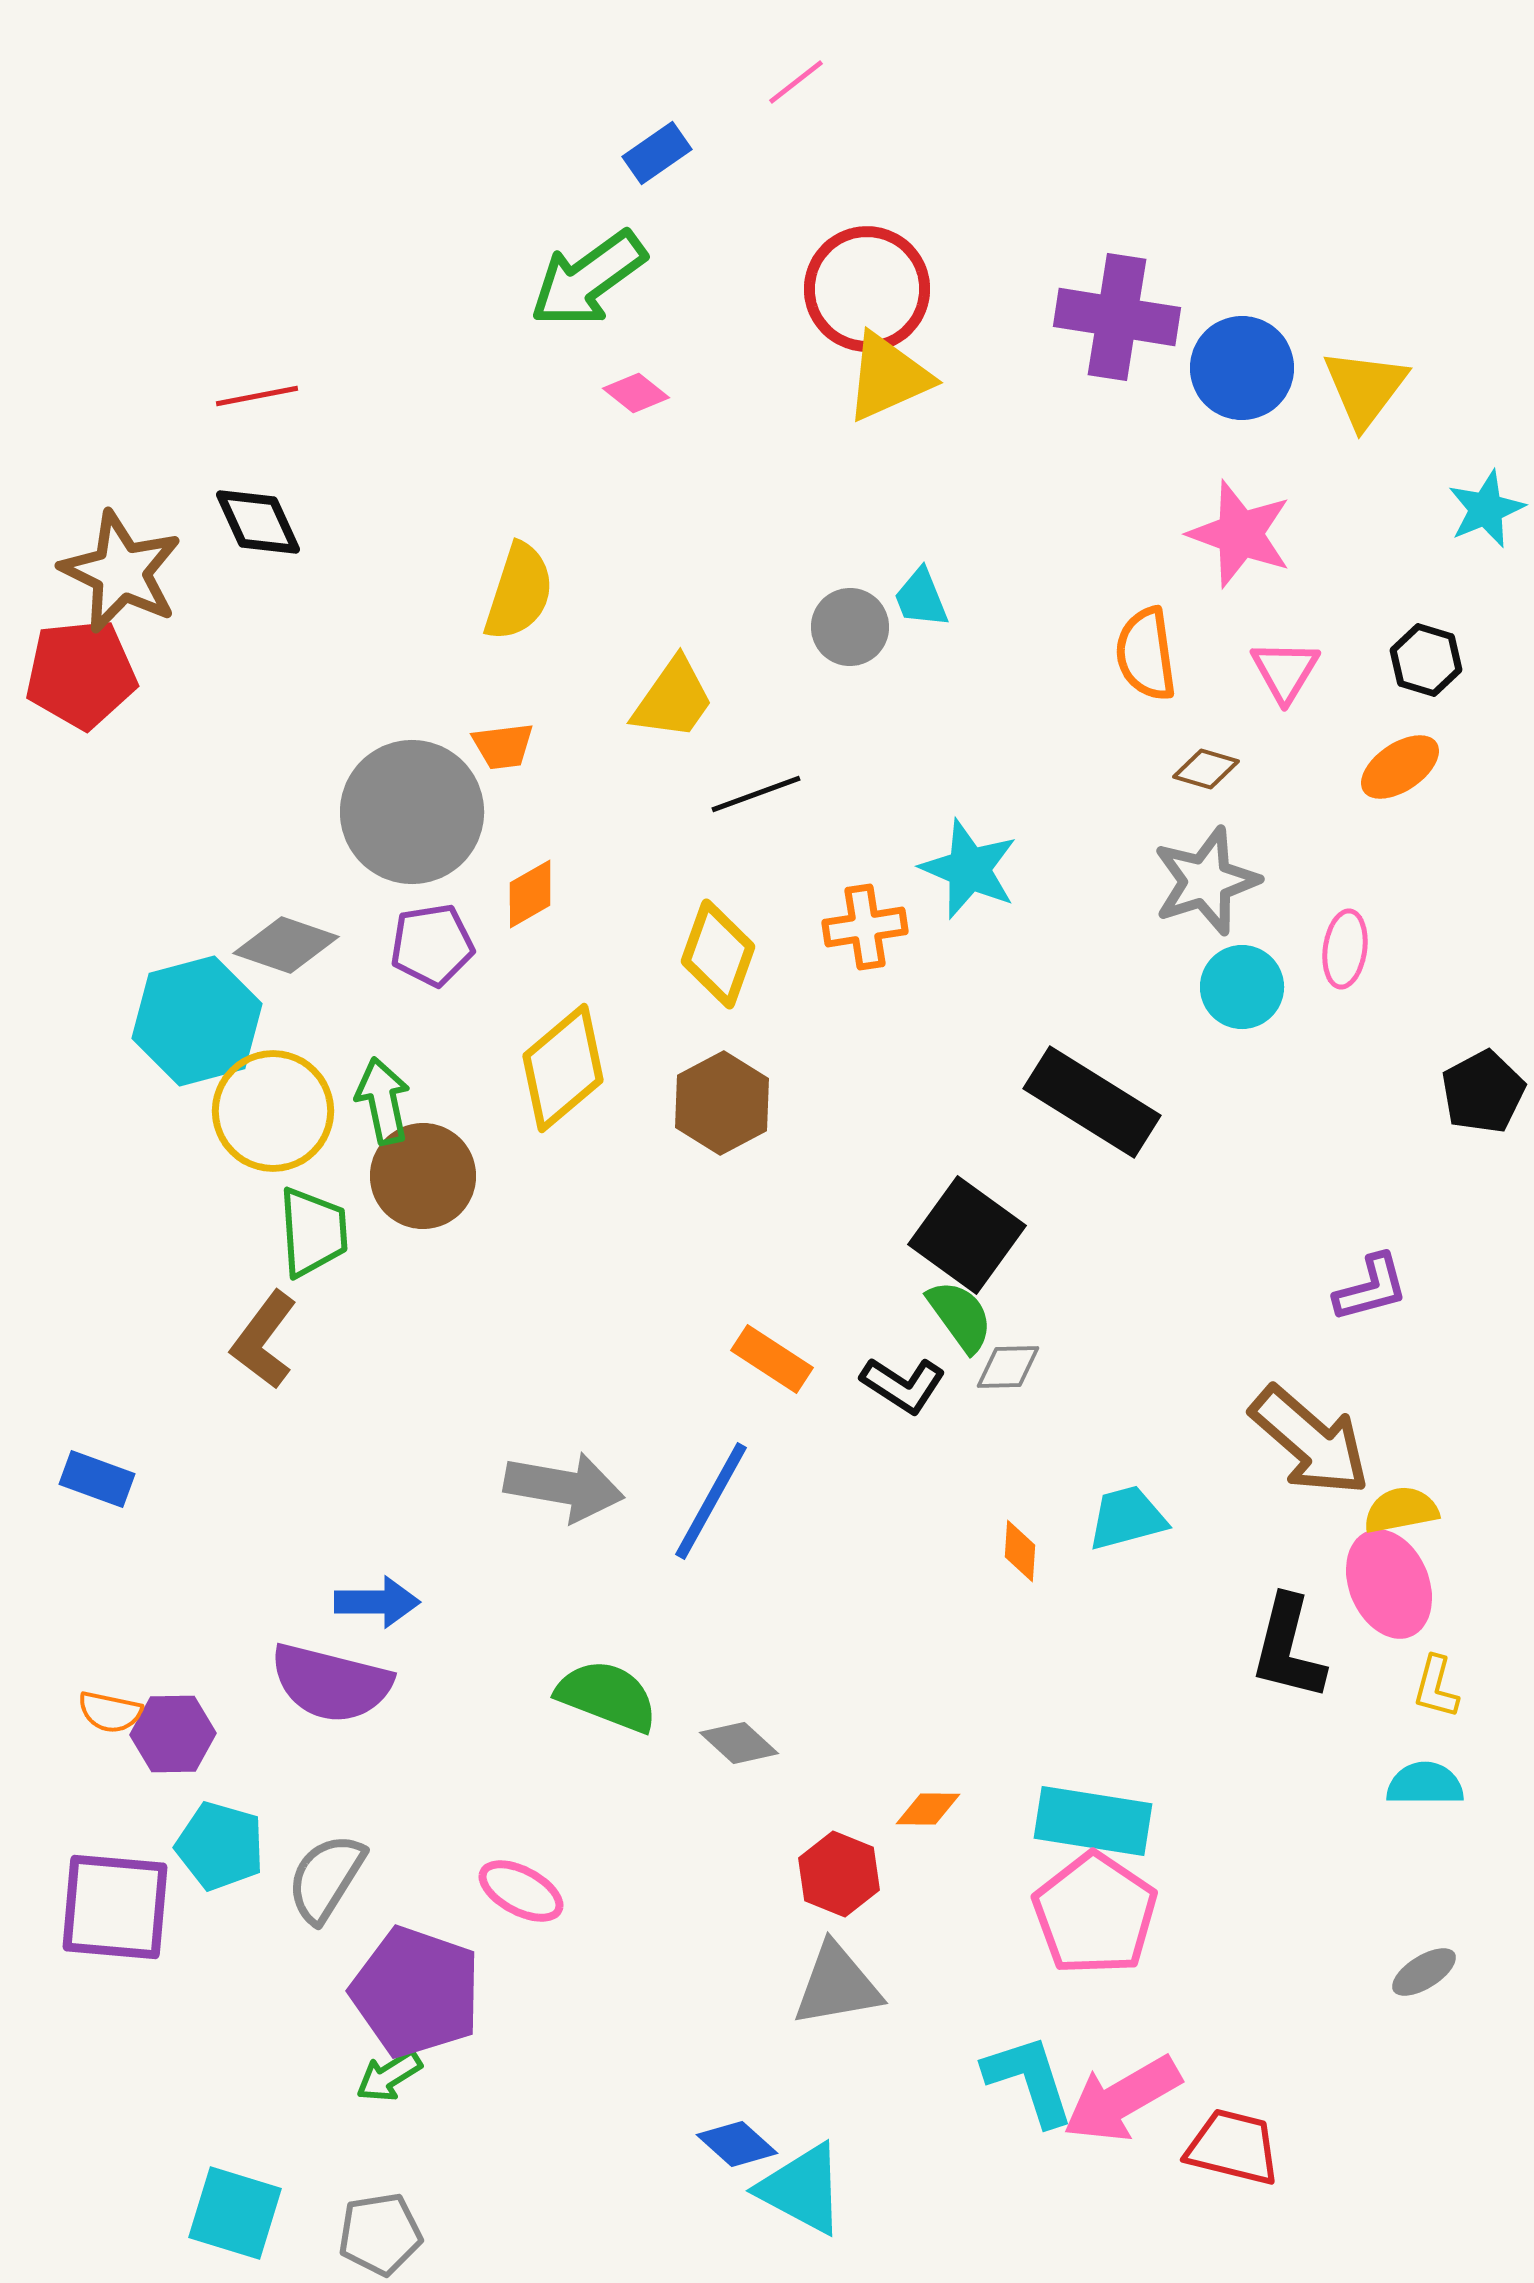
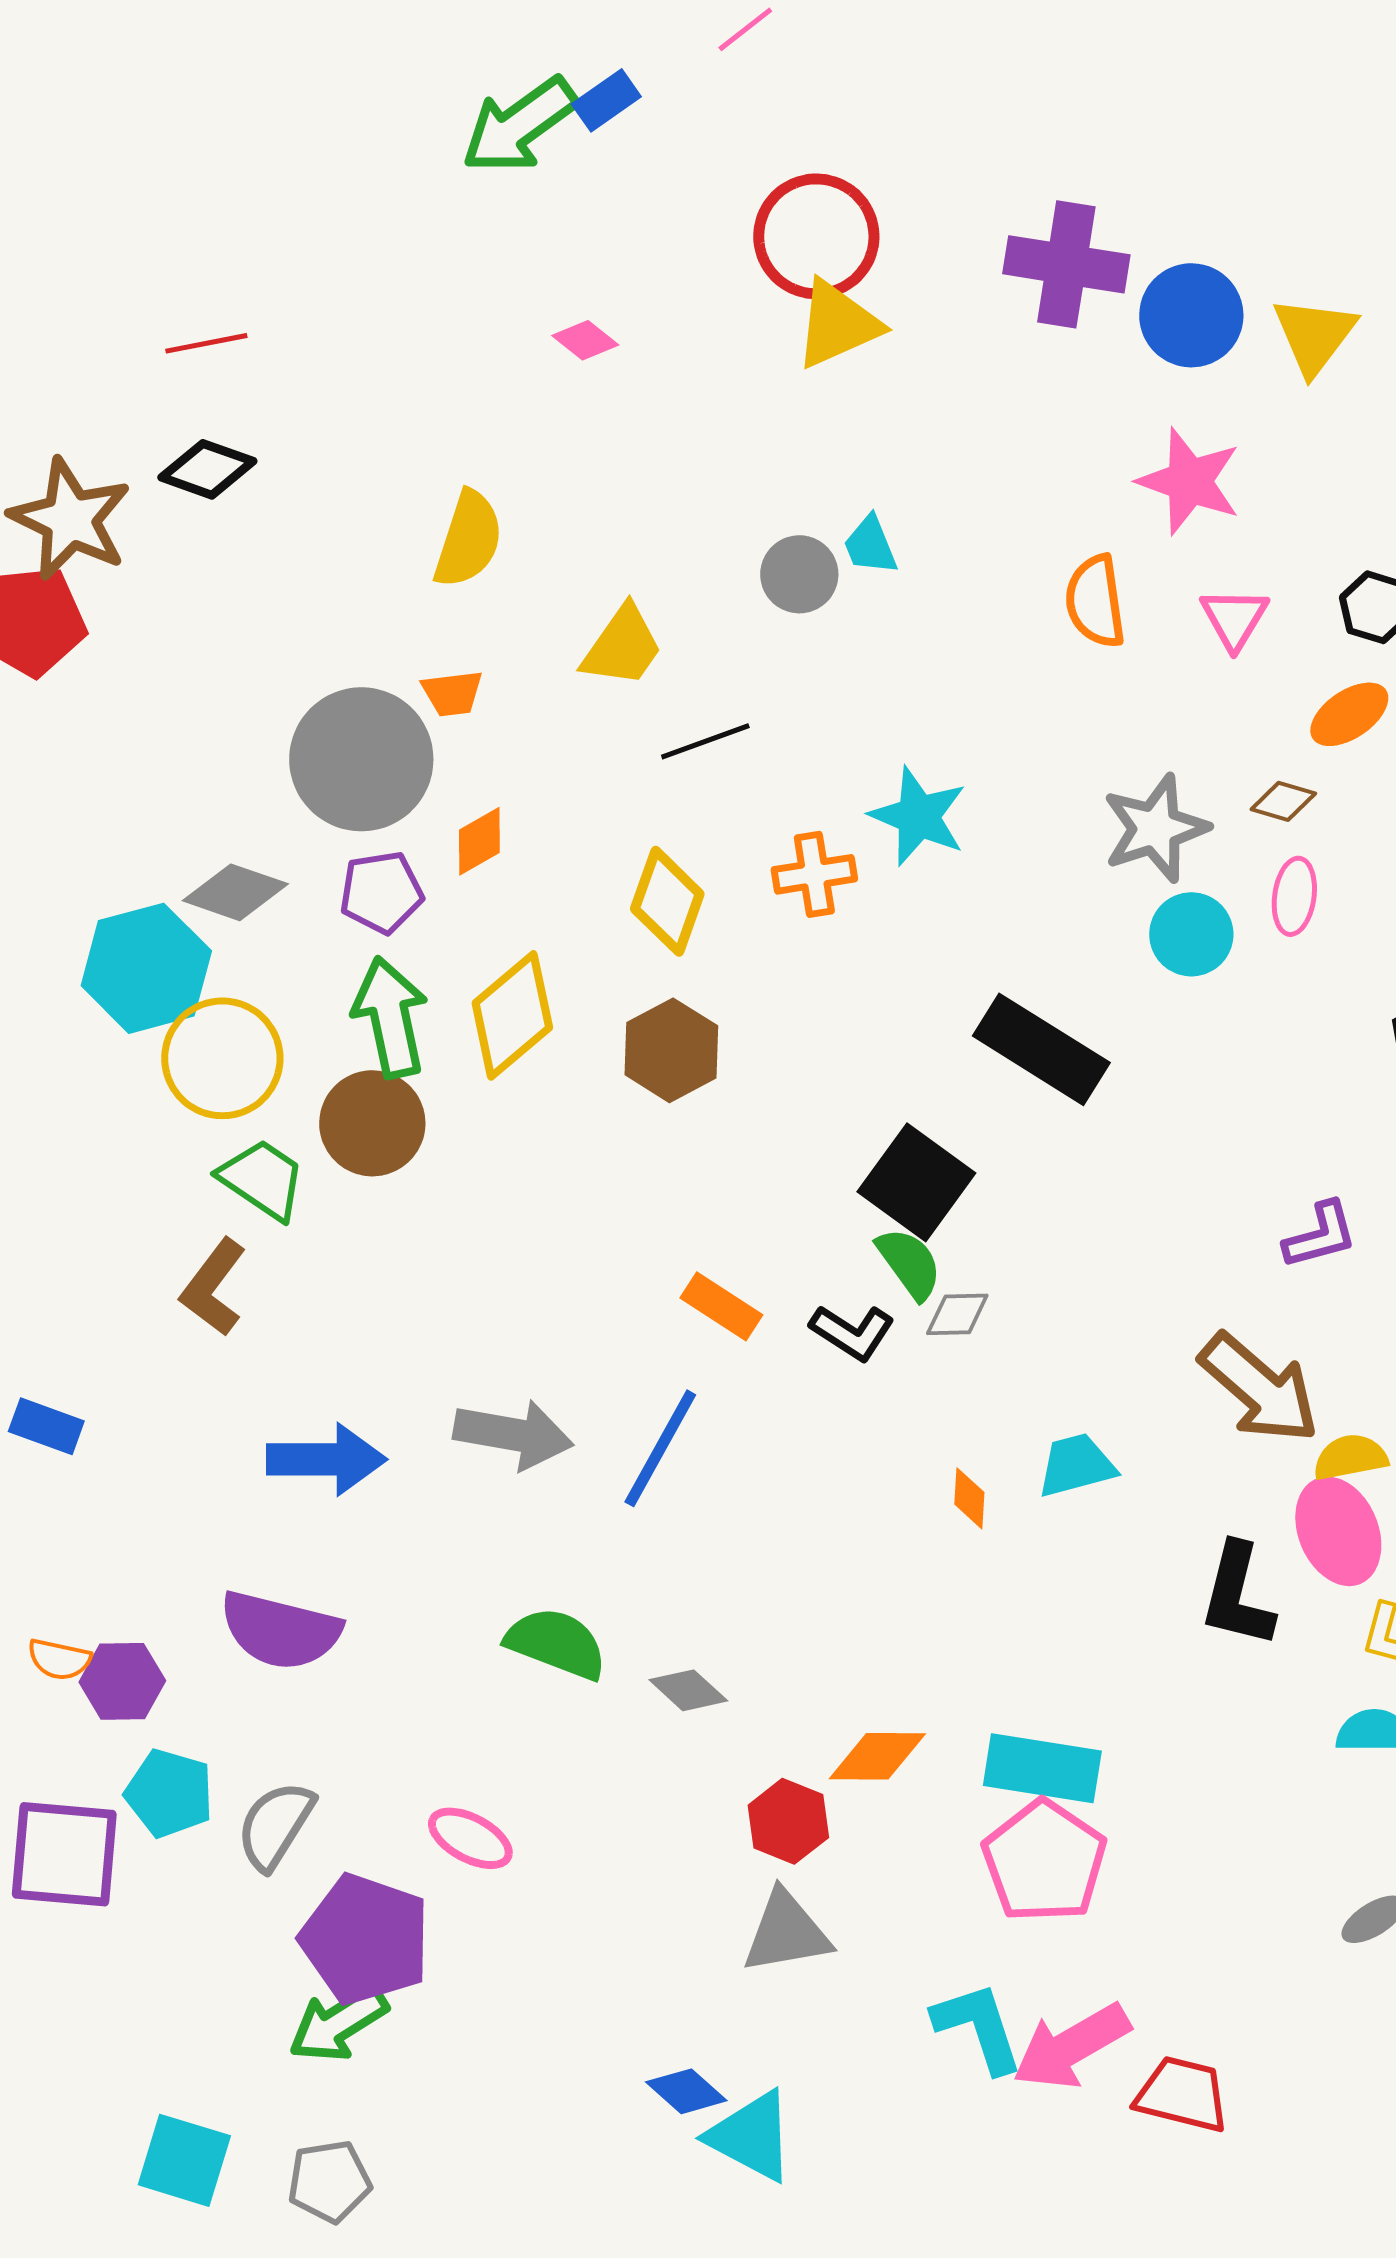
green arrow: (588, 279) -> (519, 125), moved
black diamond: (258, 522) -> (207, 469), turned -46
brown diamond: (1206, 769) -> (1283, 801), moved
green arrow: (383, 1101) -> (390, 1017), moved, size x1.4
green trapezoid: (313, 1232) -> (262, 1179), turned -52
blue arrow: (377, 1602) -> (326, 1459), moved, size x1.4
orange diamond: (928, 1809) -> (877, 1756), size x1.5
green arrow: (389, 2076) -> (338, 2023), size x1.5

